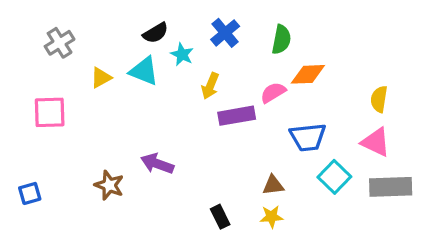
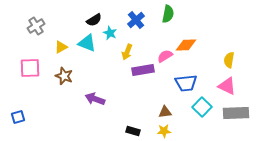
green semicircle: (281, 40) -> (168, 14), moved
brown star: (109, 185) -> (64, 76), moved
black rectangle: (220, 217) -> (133, 131), turned -48

